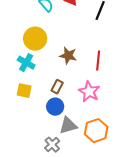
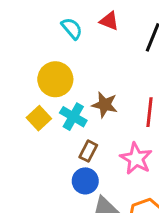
cyan cross: (26, 63) -> (73, 117), moved
yellow square: (24, 91) -> (39, 118), moved, turned 35

